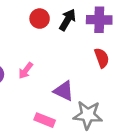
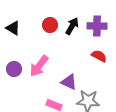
red semicircle: (102, 58) -> (99, 56), turned -42
pink arrow: (26, 71) -> (39, 66), size x1.6

